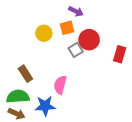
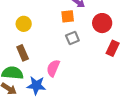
yellow circle: (44, 33) -> (24, 24), moved
red circle: (89, 40) -> (102, 23), moved

